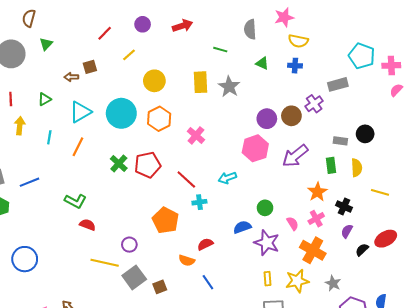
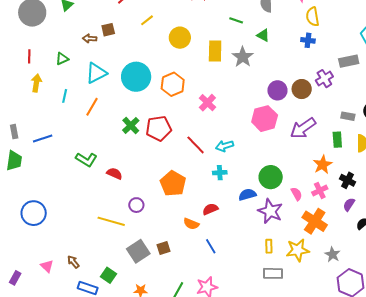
yellow semicircle: (298, 41) -> (313, 17), turned 66
green triangle: (262, 63) -> (263, 35), moved
yellow circle: (154, 81) -> (180, 38), moved
cyan arrow: (227, 178) -> (225, 146), moved
cyan cross: (199, 202) -> (220, 173), moved
green circle: (265, 208) -> (271, 177), size x1.5
red semicircle: (88, 225) -> (114, 173), moved
gray square: (134, 277) -> (138, 251), moved

